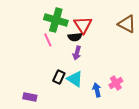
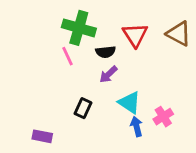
red triangle: (83, 25) -> (135, 35), moved
purple arrow: (77, 53) -> (108, 74), turned 32
cyan triangle: (75, 79) -> (129, 103), moved

